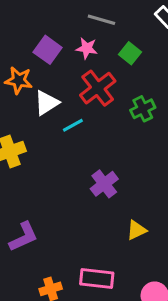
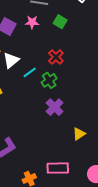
red cross: (98, 88) -> (56, 57), moved, size x0.7
green cross: (143, 109) -> (49, 80), moved

